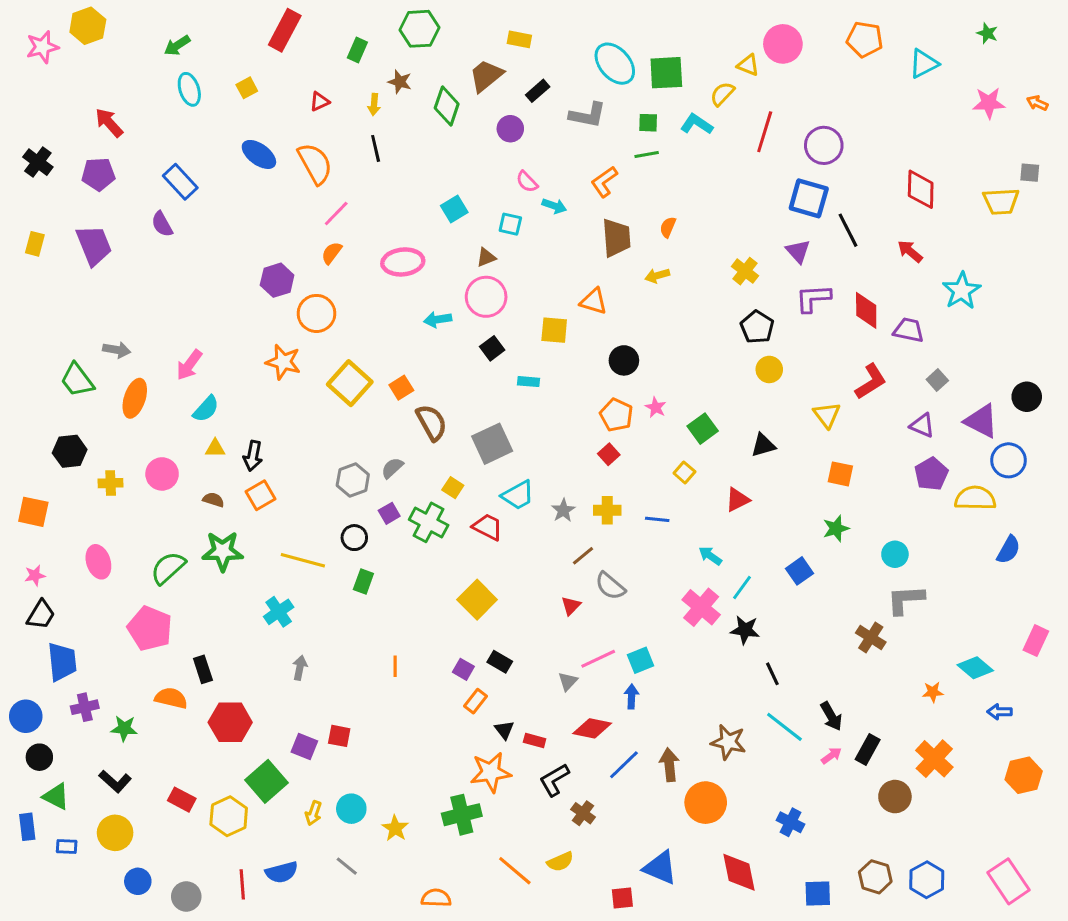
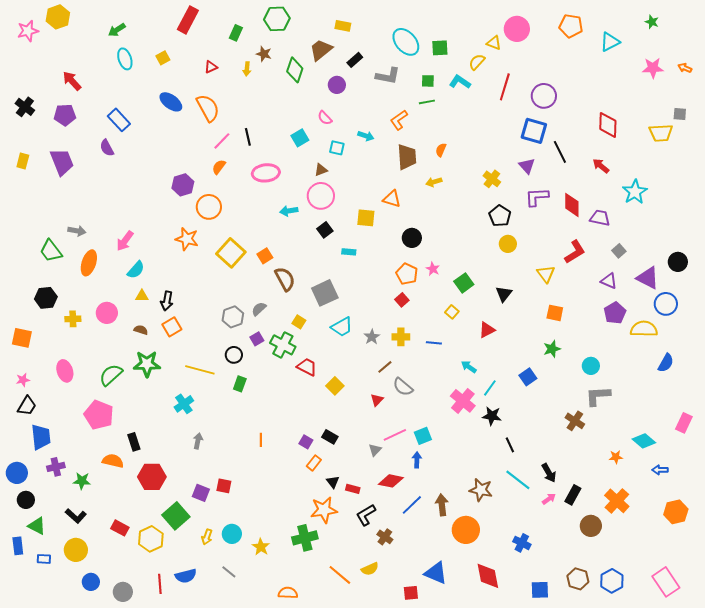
green square: (666, 73) -> (440, 48), size x0.7
black line: (376, 148) -> (248, 137), moved
pink semicircle: (527, 182) -> (325, 118), moved
black triangle: (763, 445) -> (504, 294), turned -36
red trapezoid: (488, 527) -> (307, 367), moved
yellow square: (477, 600) -> (335, 386), moved, size x0.7

